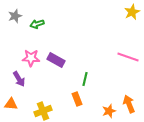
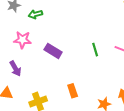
pink star: (31, 58) -> (22, 40), moved
green line: (85, 79) -> (95, 50), moved, turned -32

